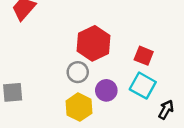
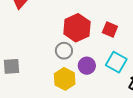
red square: (144, 56) -> (110, 29), moved

